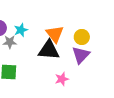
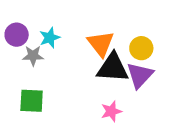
black triangle: (49, 50) -> (113, 68), moved

